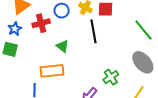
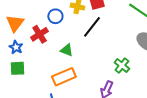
black line: (93, 31) -> (92, 27), turned 65

